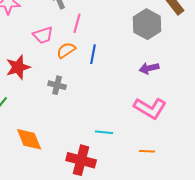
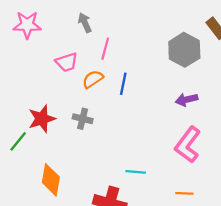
red star: (18, 67) -> (42, 119), moved
pink L-shape: (150, 108) -> (188, 145), turned 96
orange diamond: (29, 139) -> (51, 180), turned 32

